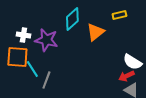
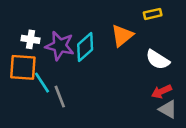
cyan diamond: (72, 19) -> (85, 47), moved
white semicircle: (132, 62) -> (158, 60), moved
gray line: (46, 80) -> (60, 97), turned -42

